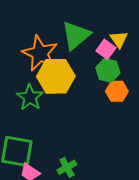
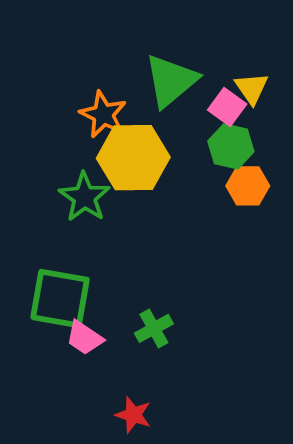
orange star: (40, 53) -> (103, 114), size x0.7

